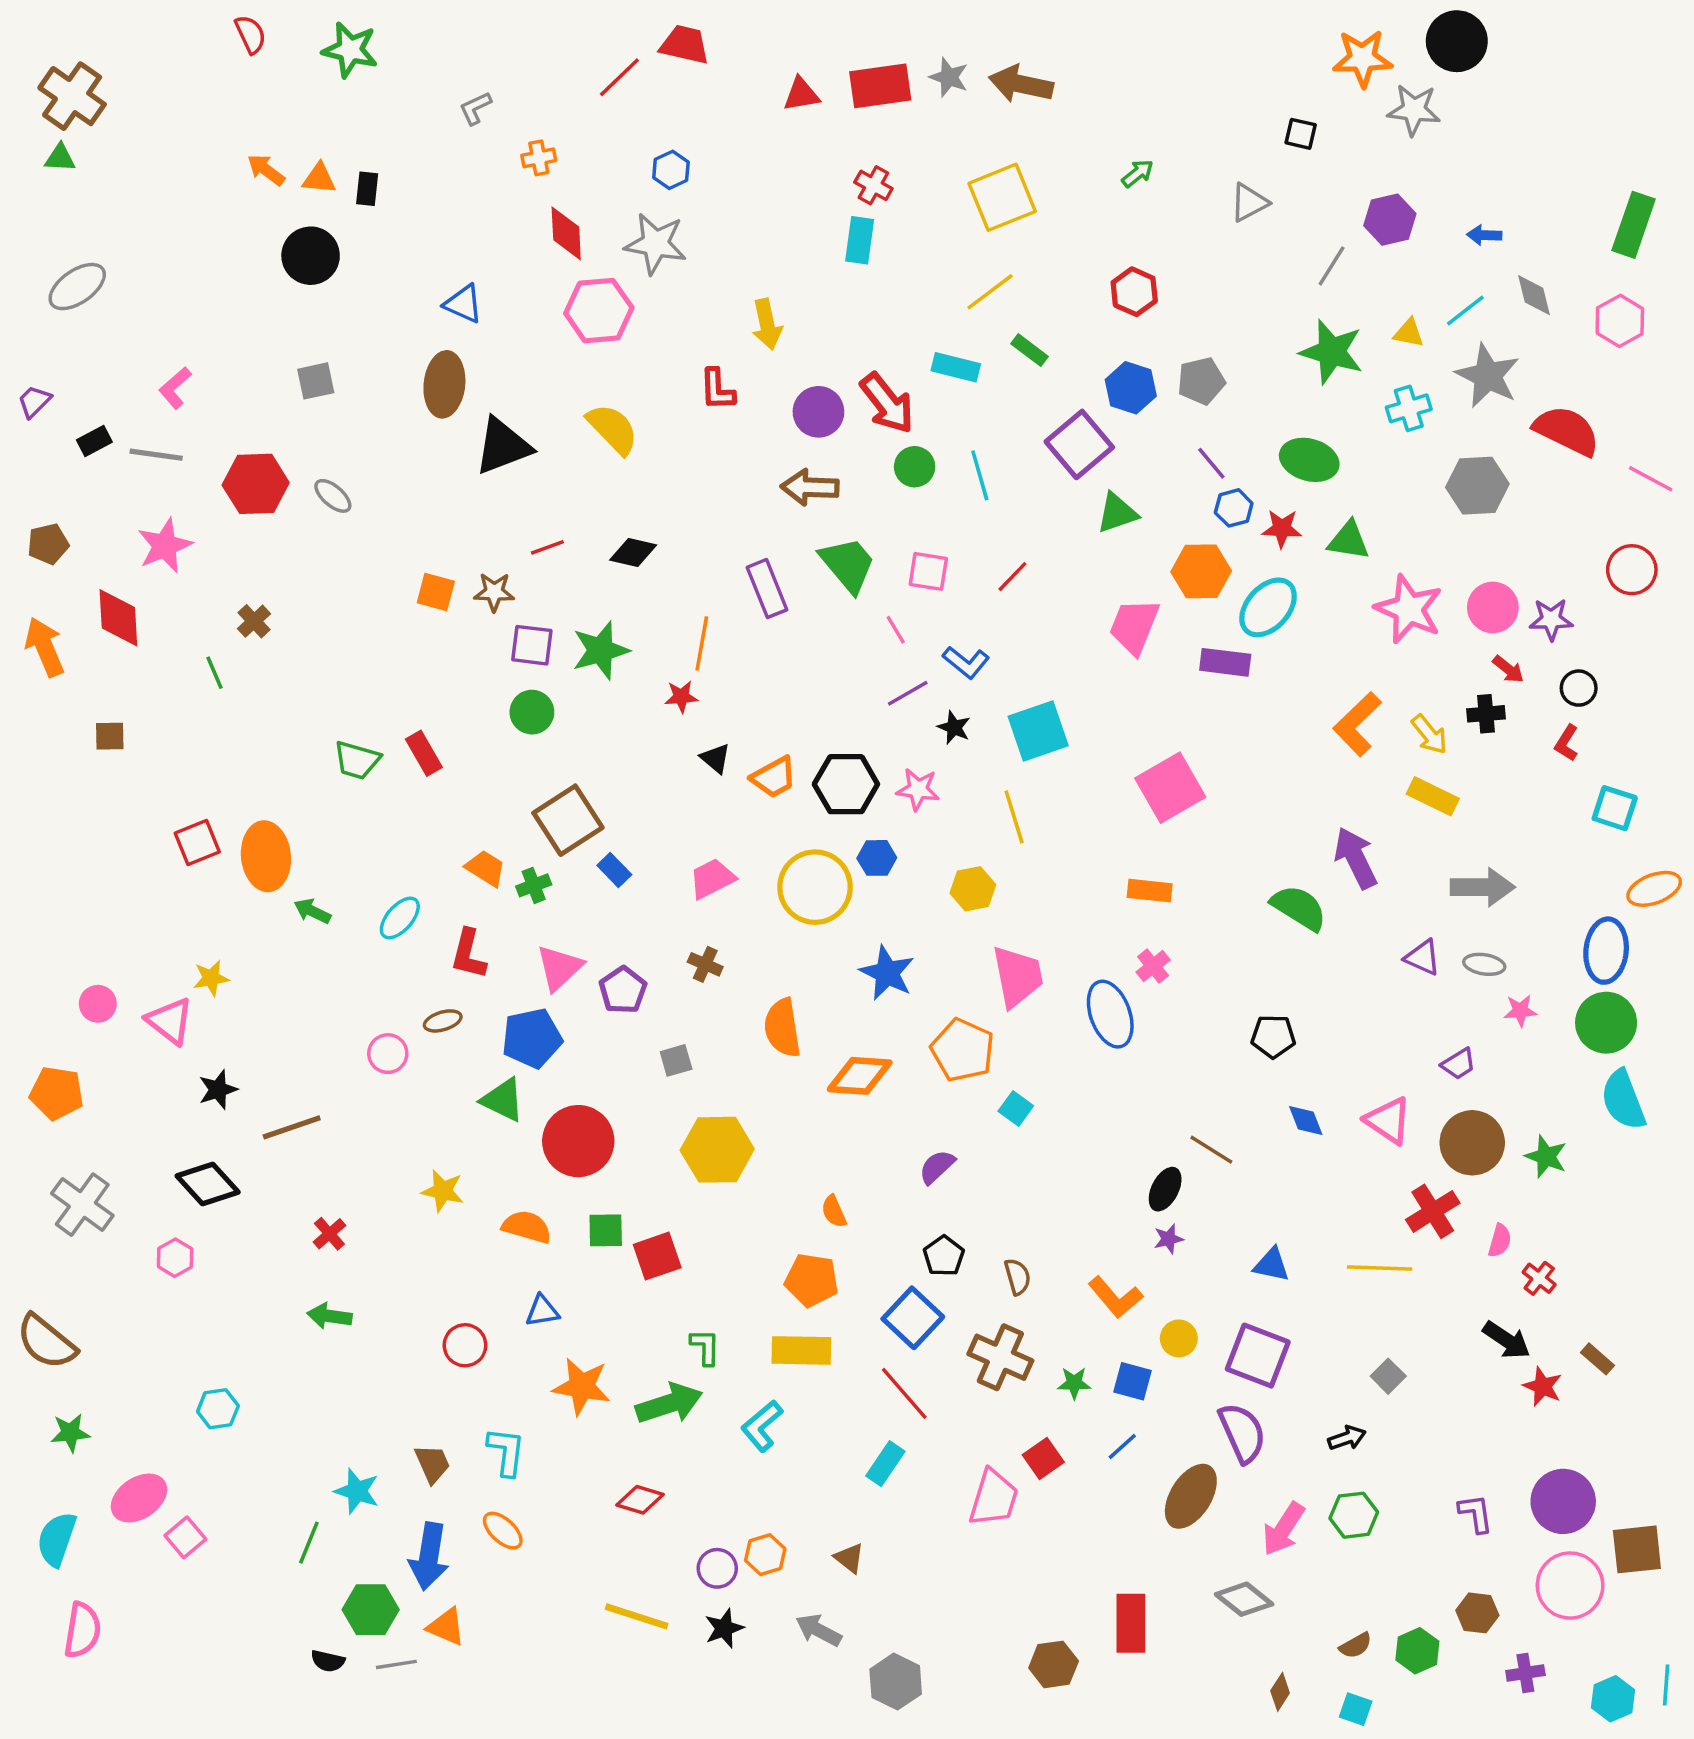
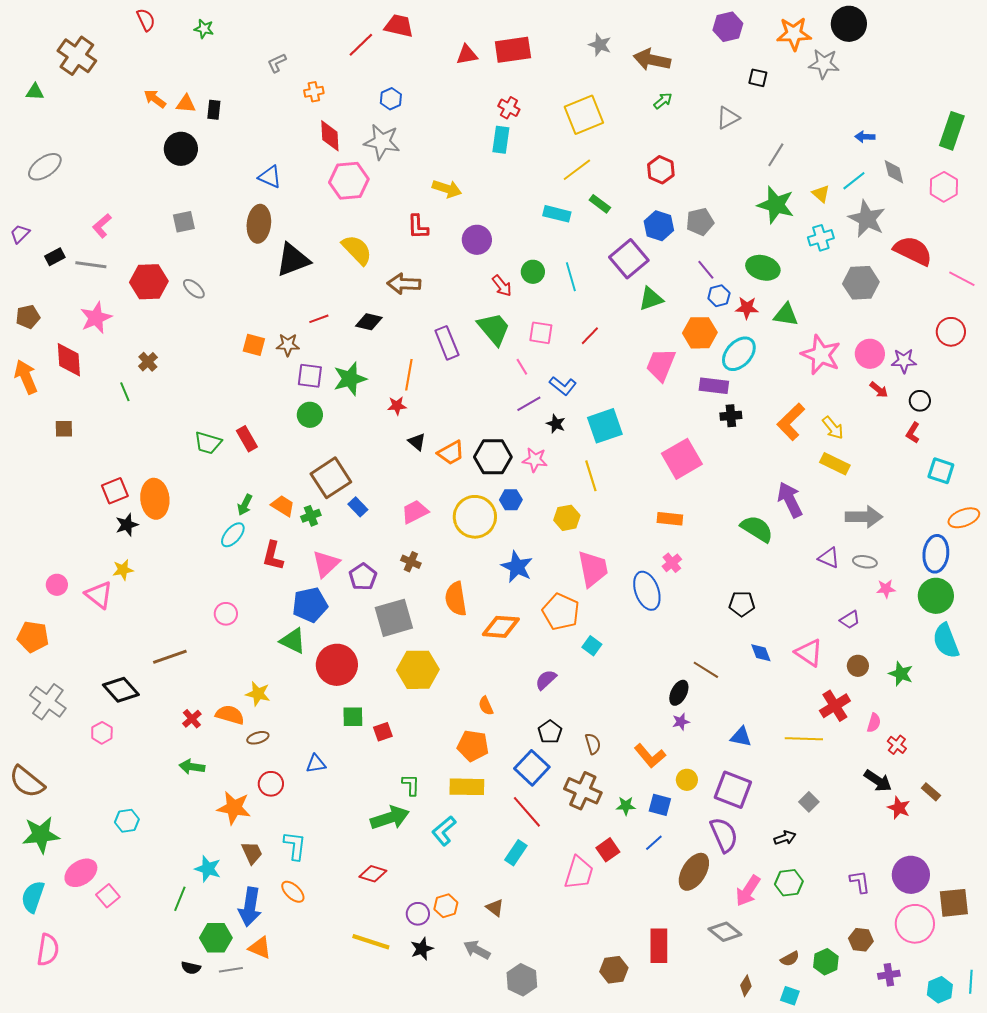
green star: (350, 50) -> (204, 29), size x0.6
gray star: (949, 77) -> (600, 45), moved
brown arrow: (1021, 84) -> (652, 60), moved
brown cross: (72, 96) -> (77, 56), moved
purple hexagon: (1390, 220) -> (728, 27), moved
yellow arrow: (767, 324) -> (447, 189), turned -60
yellow triangle: (1409, 333) -> (821, 194), turned 30
red arrow: (887, 403) -> (502, 286), moved, size x0.6
brown arrow: (810, 487) -> (404, 284), moved
black cross: (1486, 714) -> (731, 416), moved
green arrow: (312, 911) -> (245, 505), moved, turned -90
brown ellipse: (443, 1021) -> (258, 738), moved
gray square: (676, 1060) -> (394, 618), size x2.0
black star: (218, 1090) -> (127, 525), moved
brown circle: (1472, 1143) -> (858, 666), size x0.6
orange semicircle: (527, 1227) -> (230, 715), moved
red square: (657, 1256) -> (383, 732), size x0.7
orange star: (582, 1386) -> (234, 808), moved
green star: (70, 1433) -> (41, 835), size x1.6

